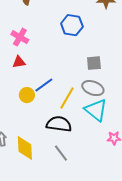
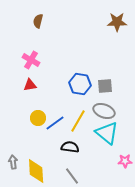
blue hexagon: (72, 25) -> (80, 84), moved
blue line: (44, 85) -> (55, 123), moved
black semicircle: (59, 124) -> (70, 147), size x0.7

